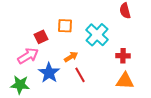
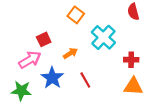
orange square: (65, 26) -> (76, 15), moved, turned 35
orange arrow: (71, 57) -> (70, 53), moved

